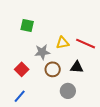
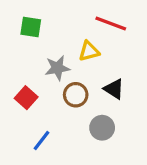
red line: (86, 44) -> (111, 23), moved
black triangle: (77, 67) -> (114, 89), turned 32
blue line: (20, 96) -> (42, 140), moved

